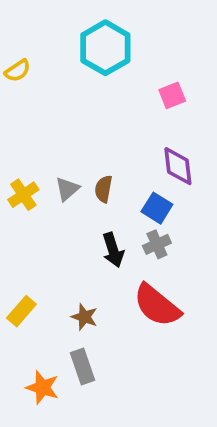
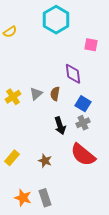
pink square: (172, 95) -> (91, 45), turned 32
purple diamond: (178, 166) -> (73, 74), moved
gray rectangle: (83, 366) -> (45, 198), moved

